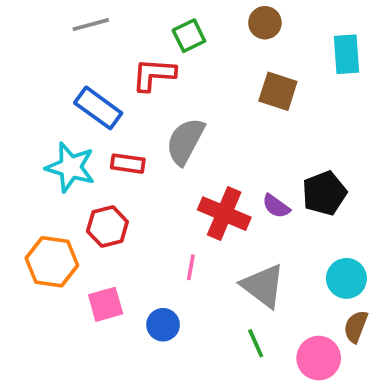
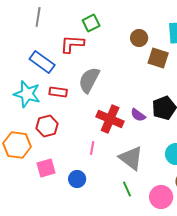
brown circle: (265, 23) -> (139, 38), moved
gray line: (91, 25) -> (38, 17), turned -66
brown square: (278, 91) -> (158, 58), moved

